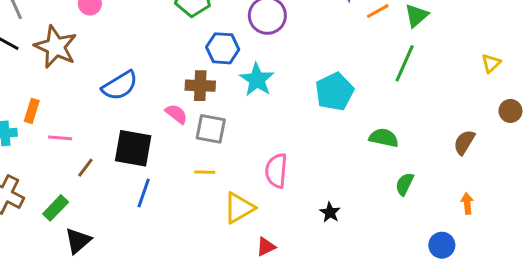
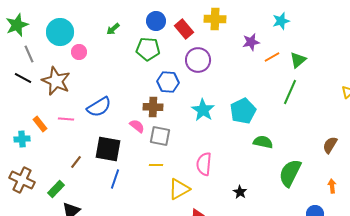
cyan star: (257, 80) -> (203, 110), moved
orange rectangle: (32, 111) -> (40, 124), turned -56
pink line: (60, 138) -> (66, 119), moved
green semicircle: (384, 138) -> (263, 142), moved
green semicircle: (405, 184) -> (290, 173), size x1.8

